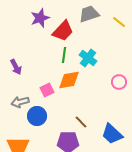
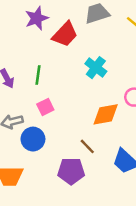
green line: (64, 55) -> (38, 75), moved
orange diamond: (69, 80) -> (106, 114), moved

